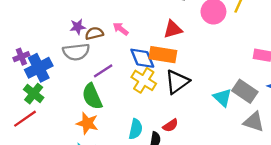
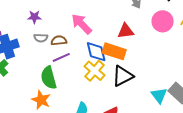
purple star: (78, 27) -> (34, 17), moved
pink arrow: (121, 29) -> (82, 24), size x1.6
brown semicircle: (94, 33) -> (59, 40), moved
gray semicircle: (76, 52) -> (41, 38), size x0.6

